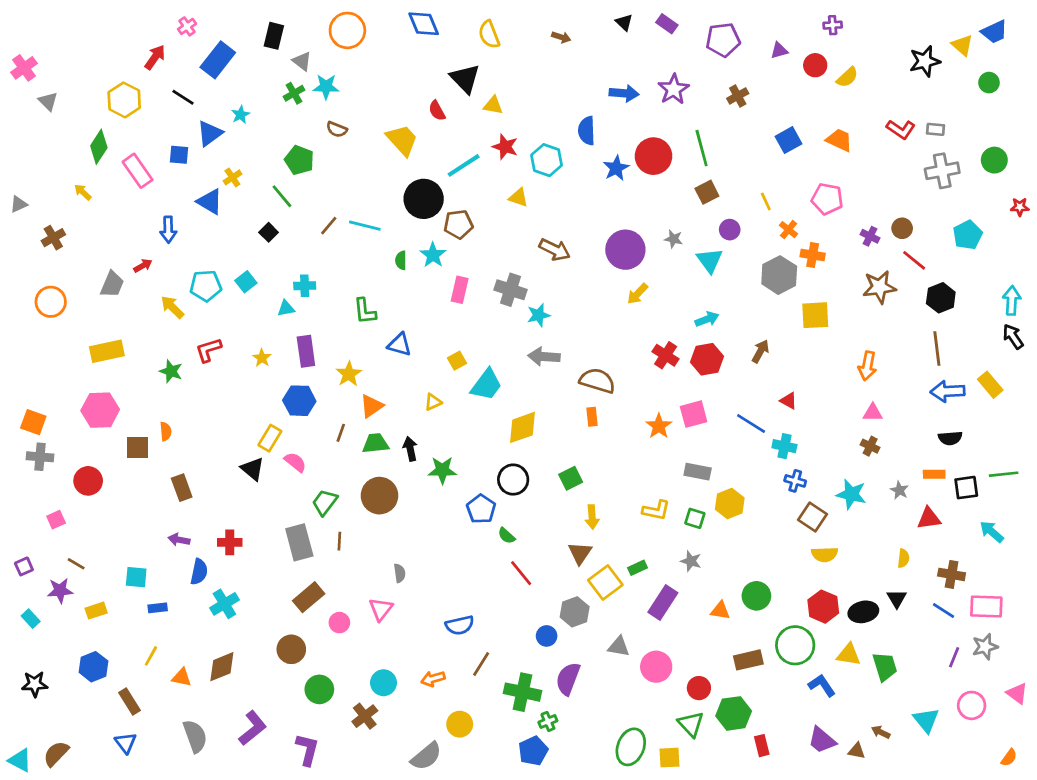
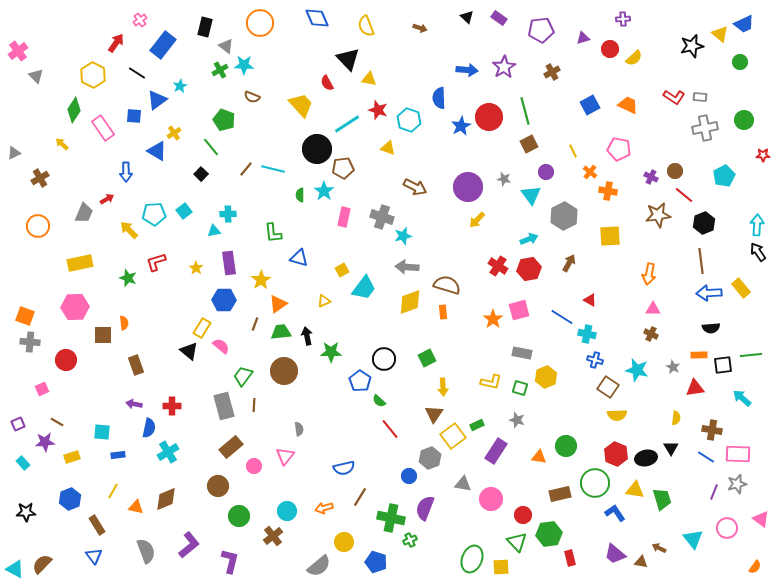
gray hexagon: (779, 275) -> (564, 216), moved
yellow diamond: (523, 427) -> (410, 302), moved
blue pentagon: (533, 751) -> (376, 562), moved, turned -30

